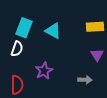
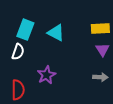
purple triangle: (97, 55) -> (102, 50), moved
gray arrow: (85, 80) -> (100, 77), moved

